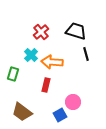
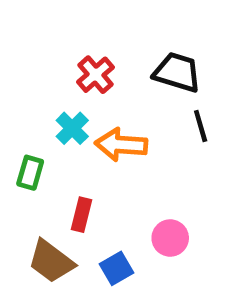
red rectangle: (46, 85) -> (81, 215), moved
blue square: (60, 115) -> (116, 268), moved

